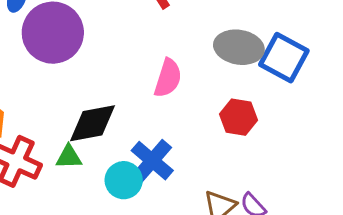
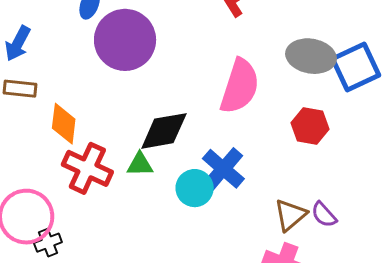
blue square: (284, 58) -> (356, 67), turned 36
pink semicircle: (168, 78) -> (240, 86), size x1.4

